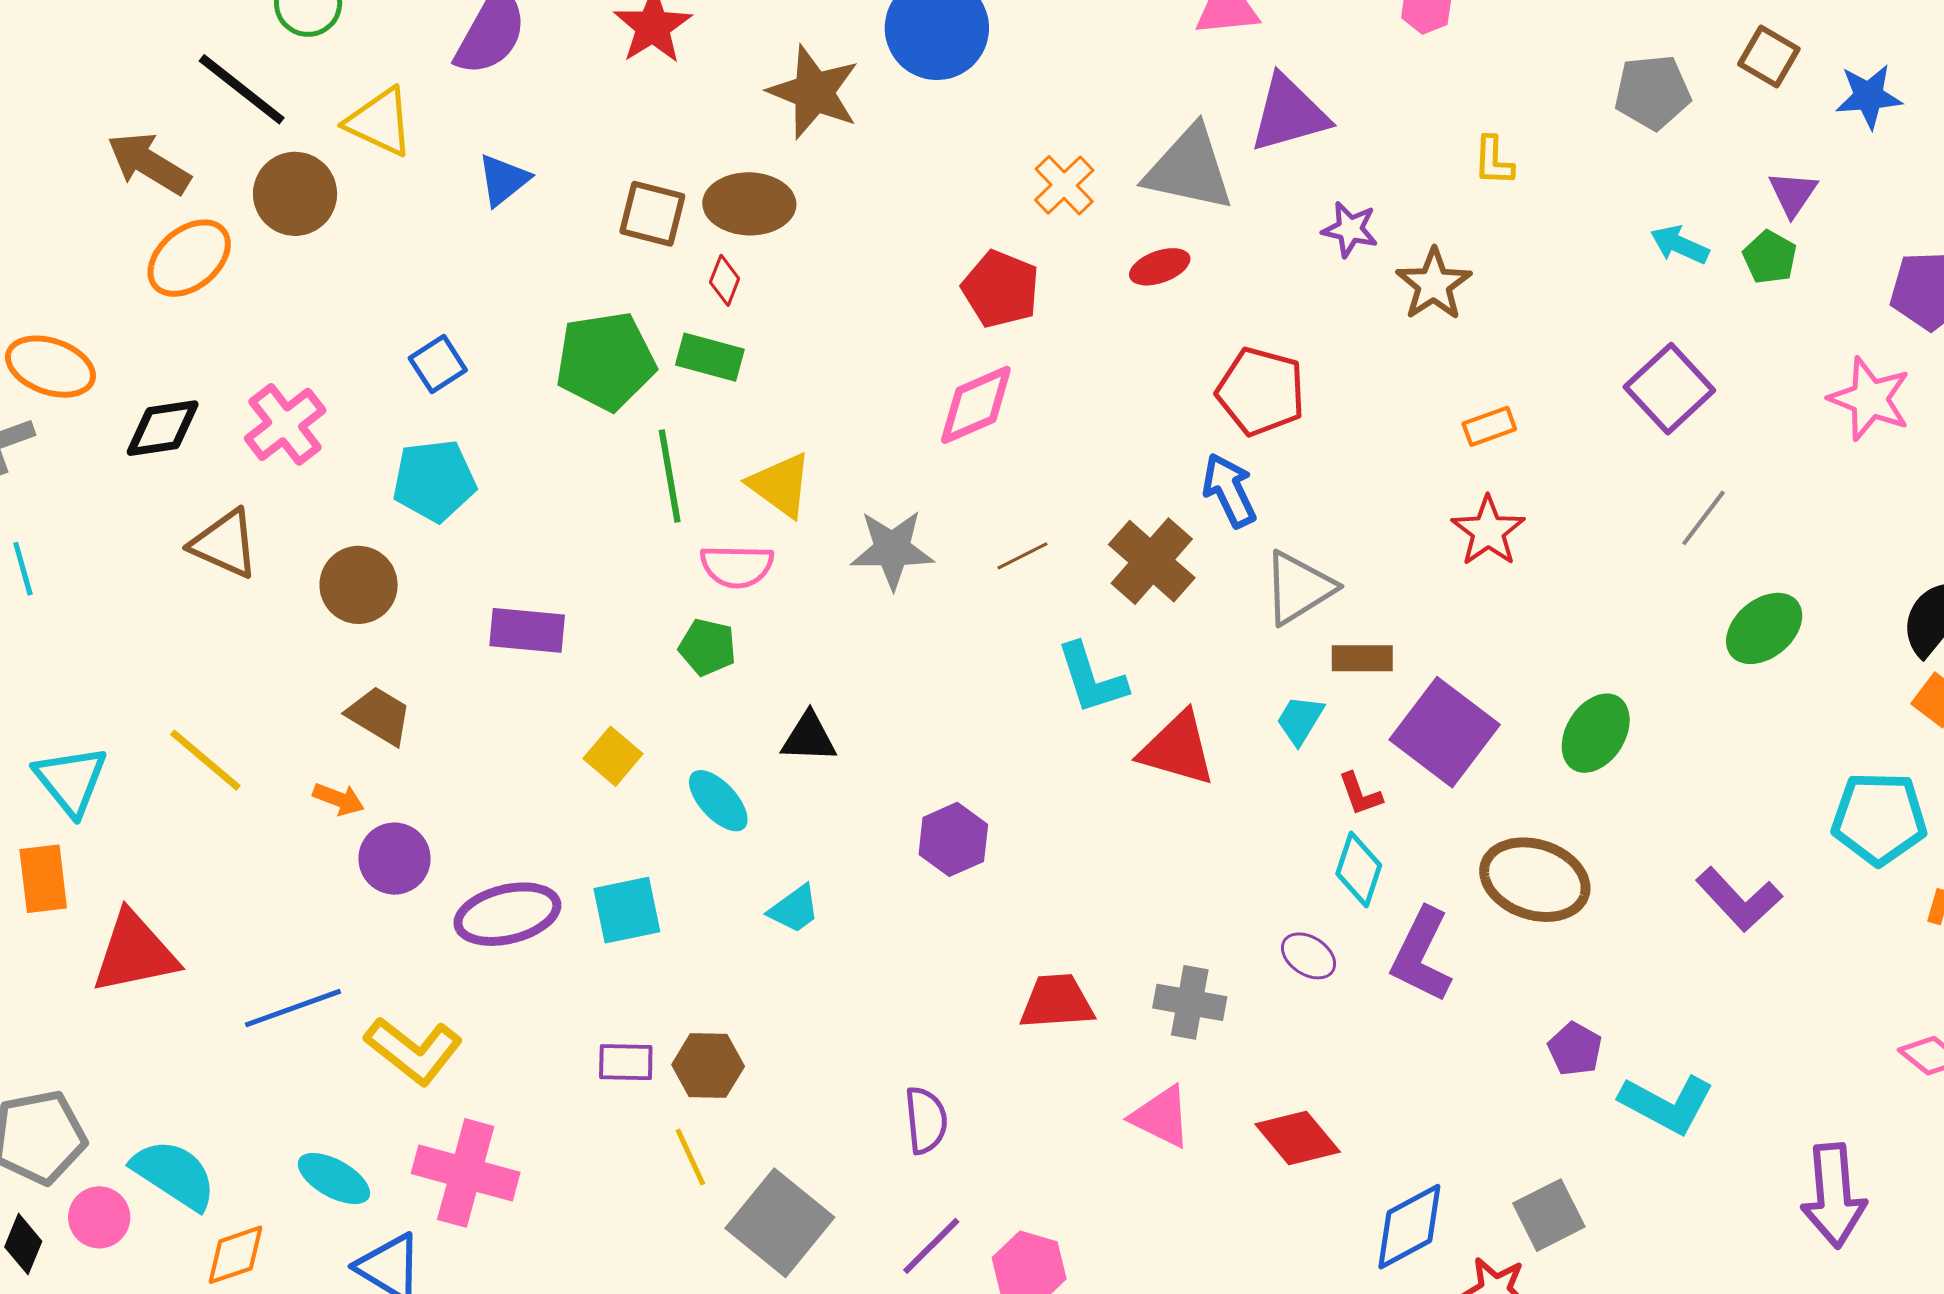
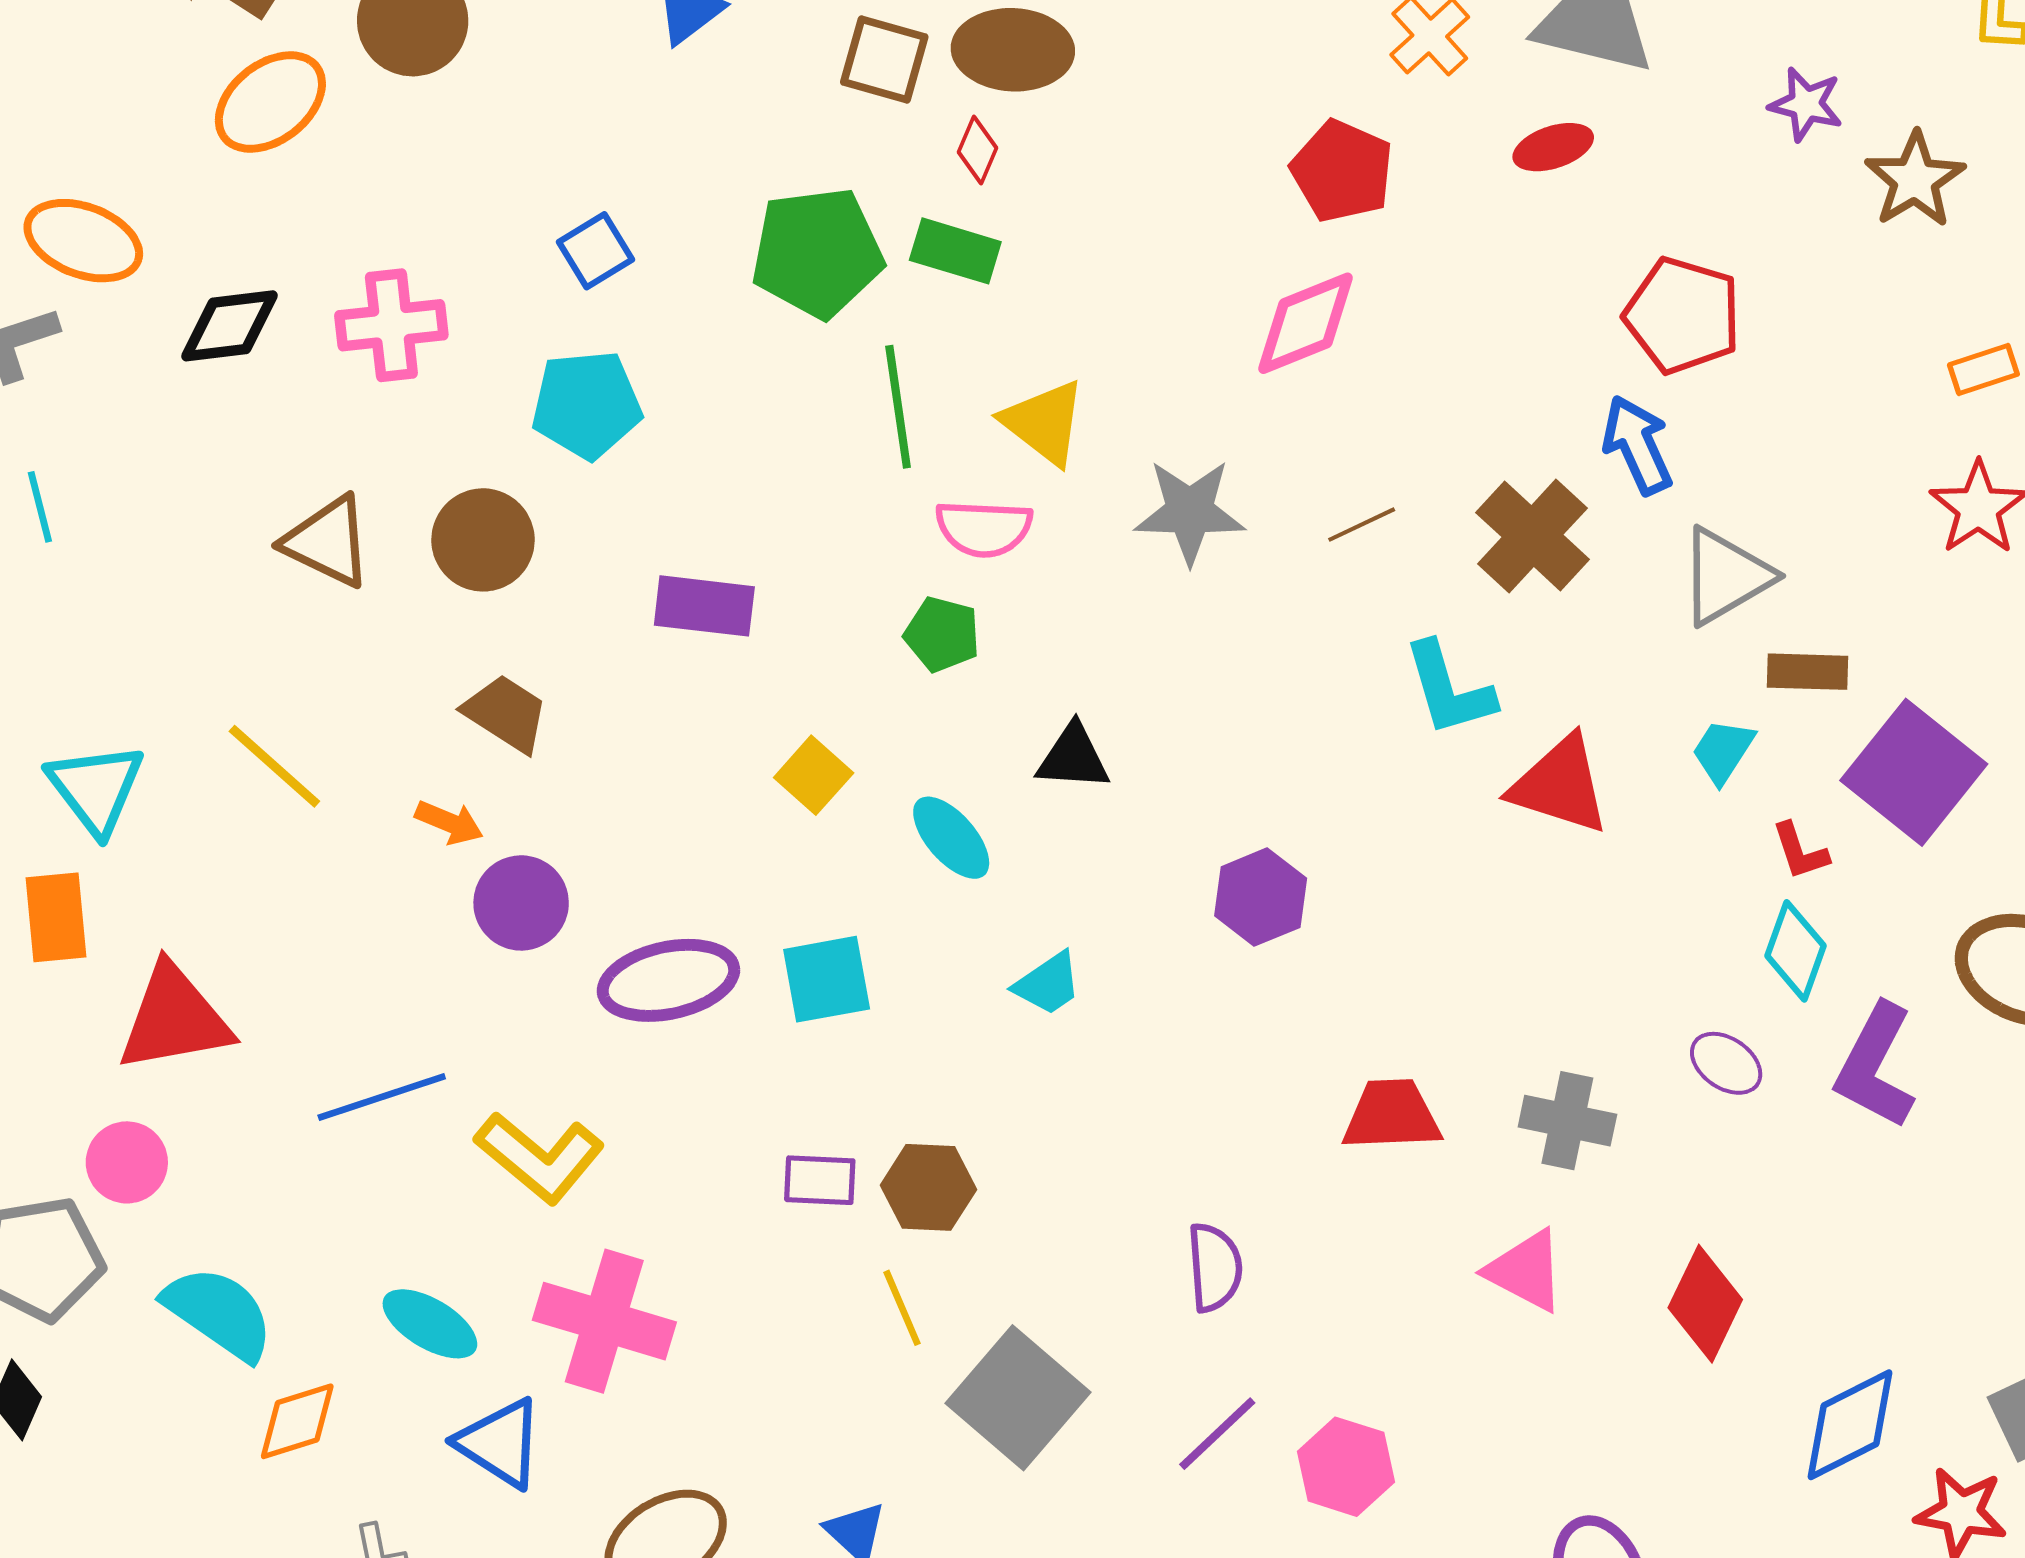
pink cross: (285, 424) -> (391, 325), turned 30
brown triangle: (225, 544) -> (328, 542), moved
red diamond: (1298, 1138) -> (1705, 1304), turned 64
pink circle: (99, 1217) -> (127, 1162), moved

